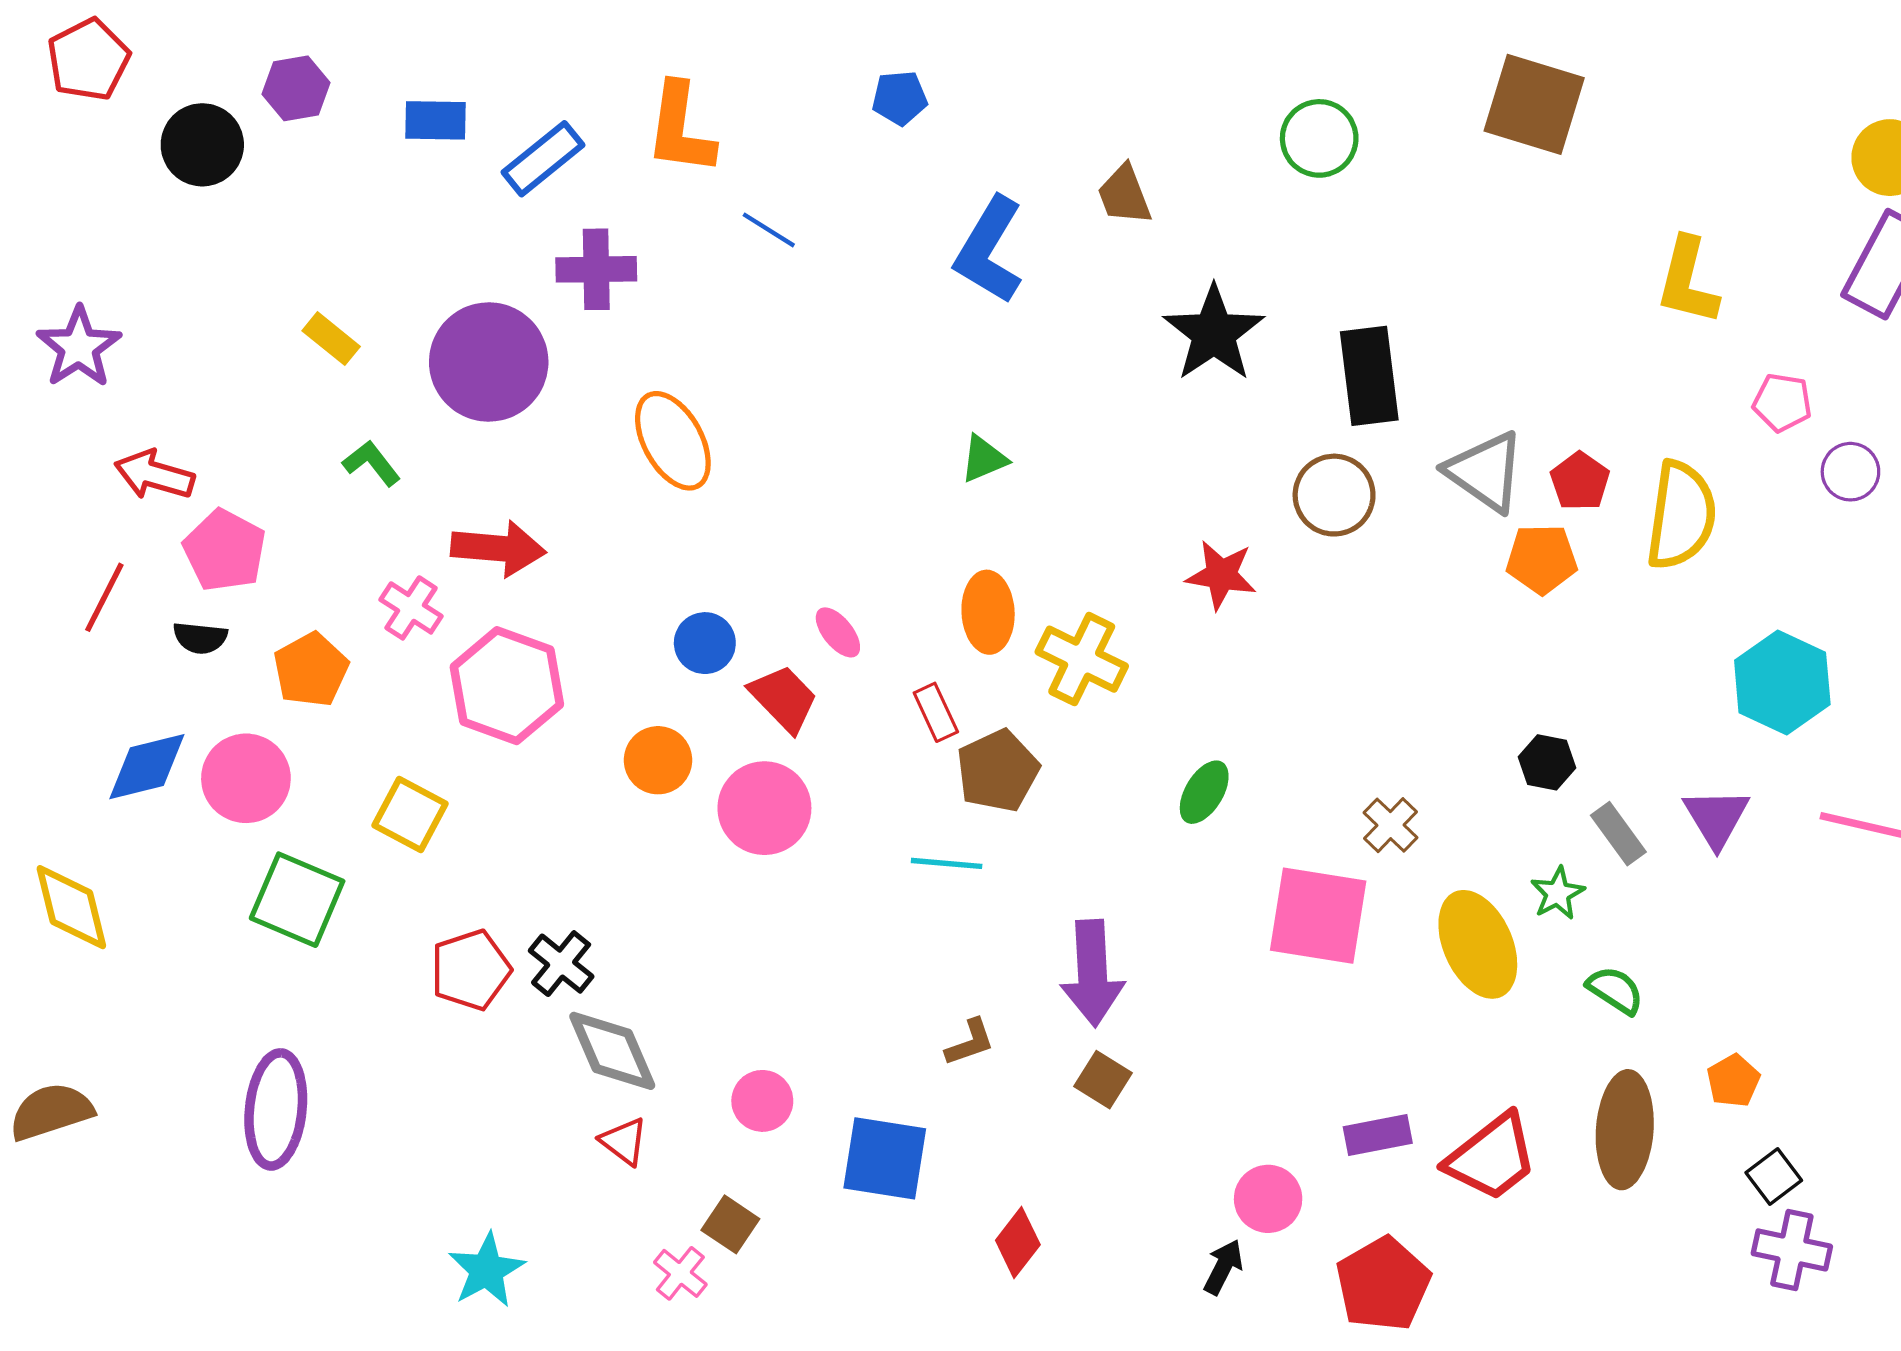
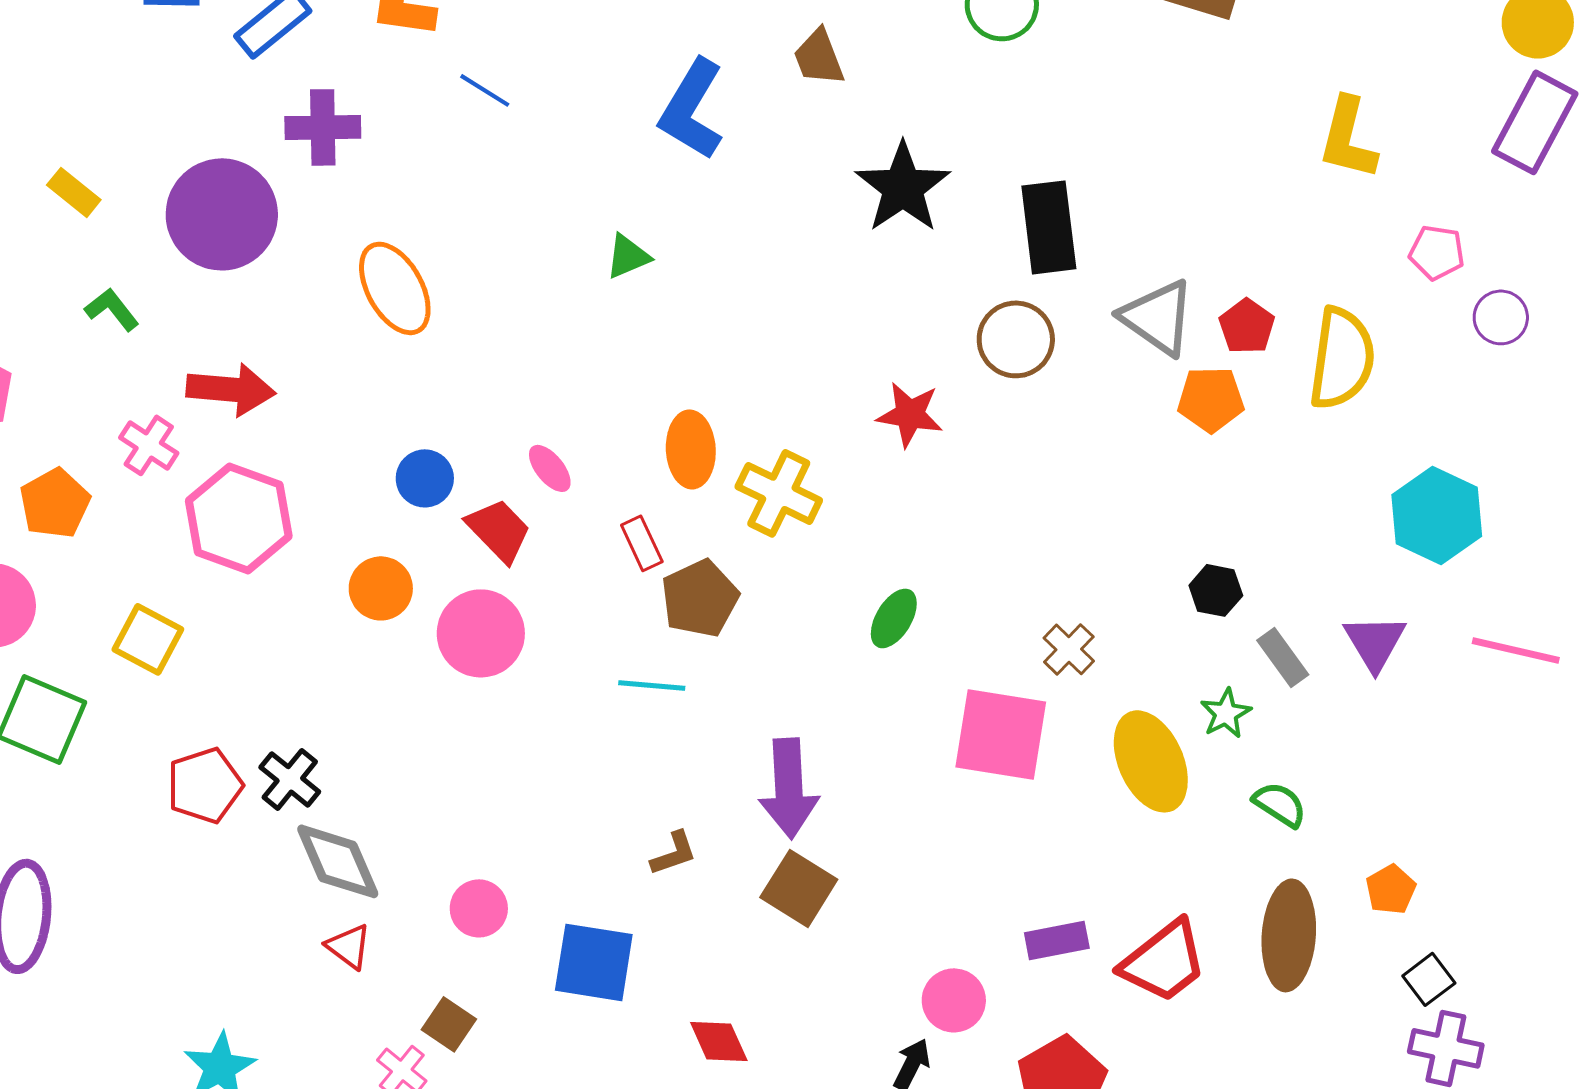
green triangle: (984, 459) -> (628, 256), moved
brown square: (1103, 1080) -> (799, 888), size x1.4
red diamond: (1018, 1243) -> (719, 1041), turned -62

